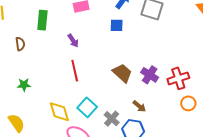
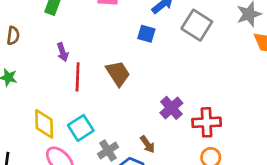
purple arrow: (73, 41) -> (63, 52), moved
brown semicircle: (20, 44) -> (13, 36), moved
brown trapezoid: (122, 73) -> (118, 73), moved

